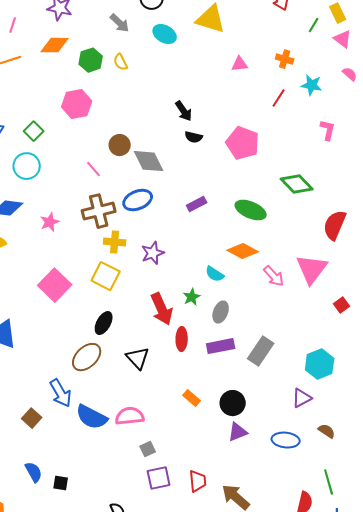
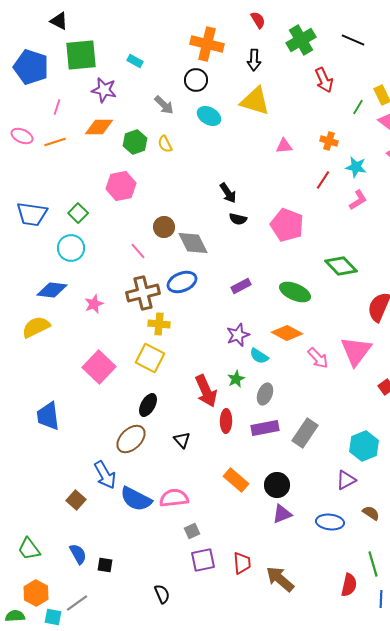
pink L-shape: (328, 130) -> (358, 200), moved, turned 45
purple star: (153, 253) -> (238, 335), moved
black triangle: (138, 358) -> (182, 440), size x0.7
orange rectangle: (192, 398) -> (236, 480), size x1.4

